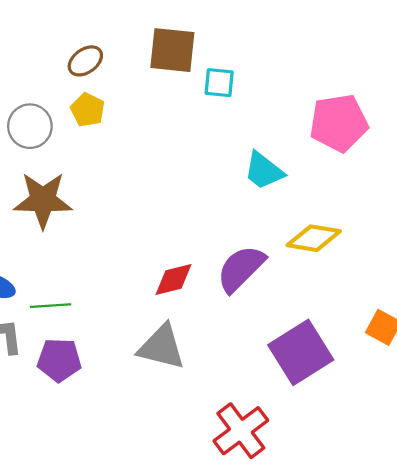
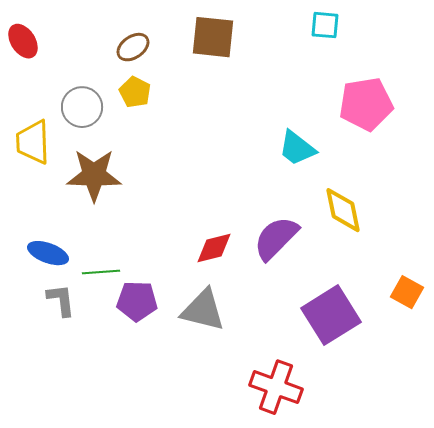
cyan square: (219, 83) -> (325, 25), moved
yellow diamond: (314, 238) -> (343, 210), turned 69
purple pentagon: (59, 360) -> (137, 301), moved
red cross: (241, 431) -> (276, 387), turned -33

